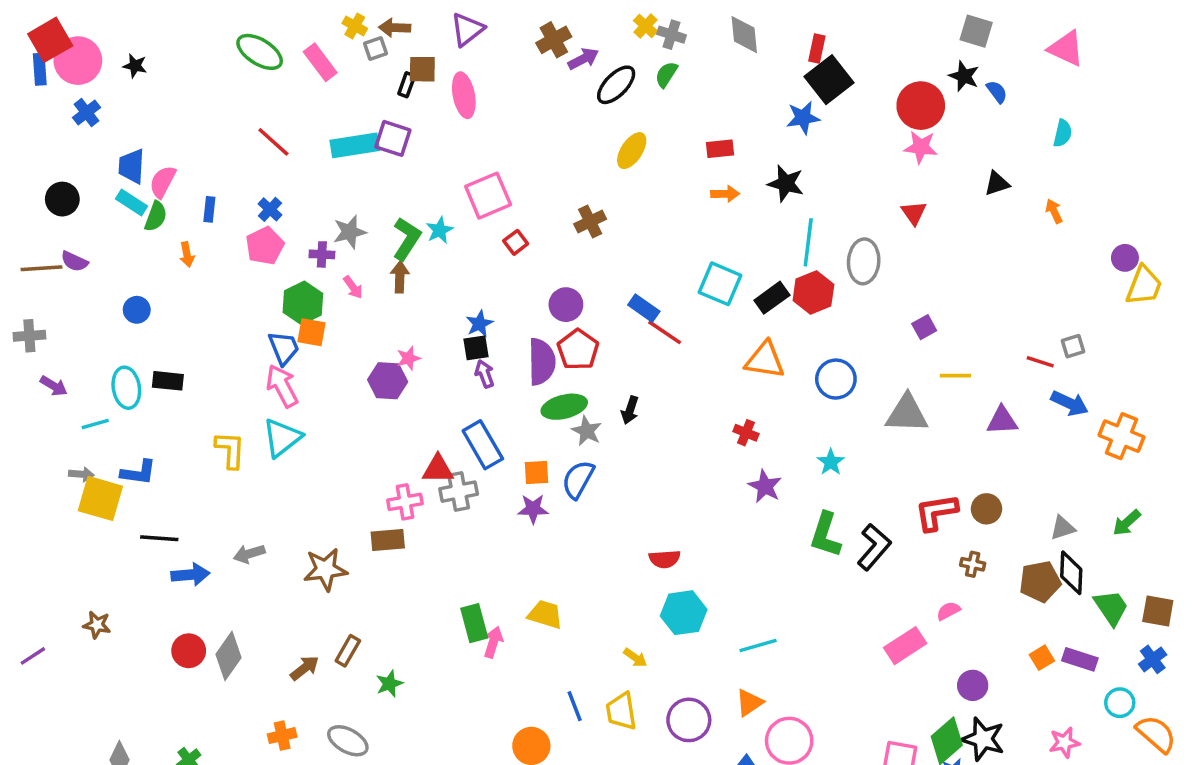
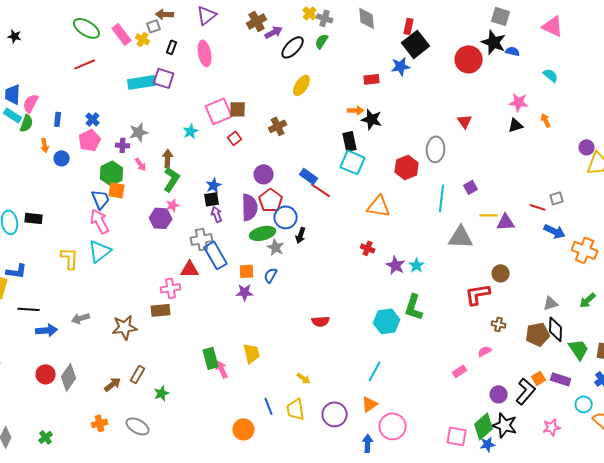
yellow cross: (355, 26) -> (143, 39), moved
brown square: (422, 69) -> (238, 109), moved
black star: (964, 76) -> (494, 42), size x1.4
blue semicircle: (997, 92) -> (513, 51), turned -40
cyan semicircle: (1063, 133) -> (551, 75), turned -63
red line: (273, 142) -> (85, 64), moved, turned -65
pink star: (921, 147) -> (519, 102), moved
red rectangle: (720, 149) -> (372, 79), moved
black star: (786, 183) -> (372, 119), moved
black triangle: (997, 183) -> (516, 125), moved
green L-shape: (407, 239) -> (172, 179), moved
cyan line: (808, 242) -> (442, 198), moved
black rectangle: (772, 298) -> (350, 141), moved, turned -66
blue circle: (137, 310) -> (62, 158), moved
blue circle: (836, 379) -> (286, 217), moved
purple triangle: (1002, 421) -> (506, 222), moved
blue semicircle: (578, 479) -> (271, 275), size x0.7
purple star: (765, 486) -> (396, 265), moved
gray cross: (459, 492) -> (202, 239), moved
brown circle: (986, 509) -> (501, 273), moved
black L-shape: (874, 547) -> (526, 391), moved
cyan hexagon: (684, 613) -> (387, 321), moved
yellow trapezoid: (545, 614) -> (252, 353), turned 60
pink arrow: (493, 642) -> (222, 369), turned -42
cyan line: (758, 646) -> (375, 371), turned -45
pink rectangle: (905, 646) -> (460, 371), size x0.6

